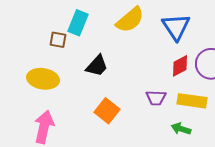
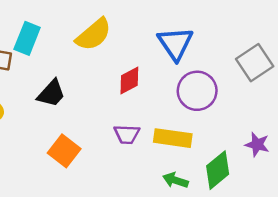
blue triangle: (176, 27) -> (175, 43), moved
red diamond: (180, 66) -> (129, 81), moved
green arrow: (181, 129) -> (175, 180), moved

